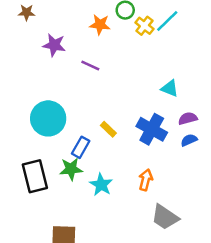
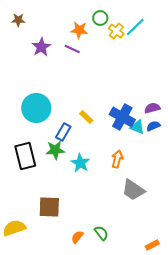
purple star: (54, 45) -> (41, 47), turned 30
purple line: (90, 65) -> (72, 49), moved
cyan triangle: (170, 88) -> (137, 127), moved

